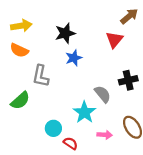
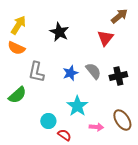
yellow arrow: (21, 26) -> (18, 25), turned -48
black star: (65, 33) -> (59, 32), turned -30
blue star: (74, 58) -> (70, 73), moved
gray semicircle: (103, 94) -> (93, 71), moved

